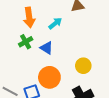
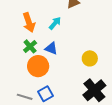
orange circle: (49, 77) -> (38, 66), moved

